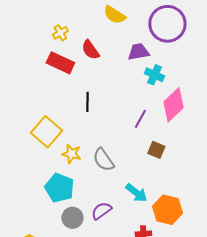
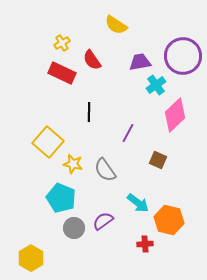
purple circle: (167, 24) -> (183, 56), moved
cyan cross: (154, 75) -> (156, 85), turned 30
purple line: (140, 119) -> (128, 133), moved

